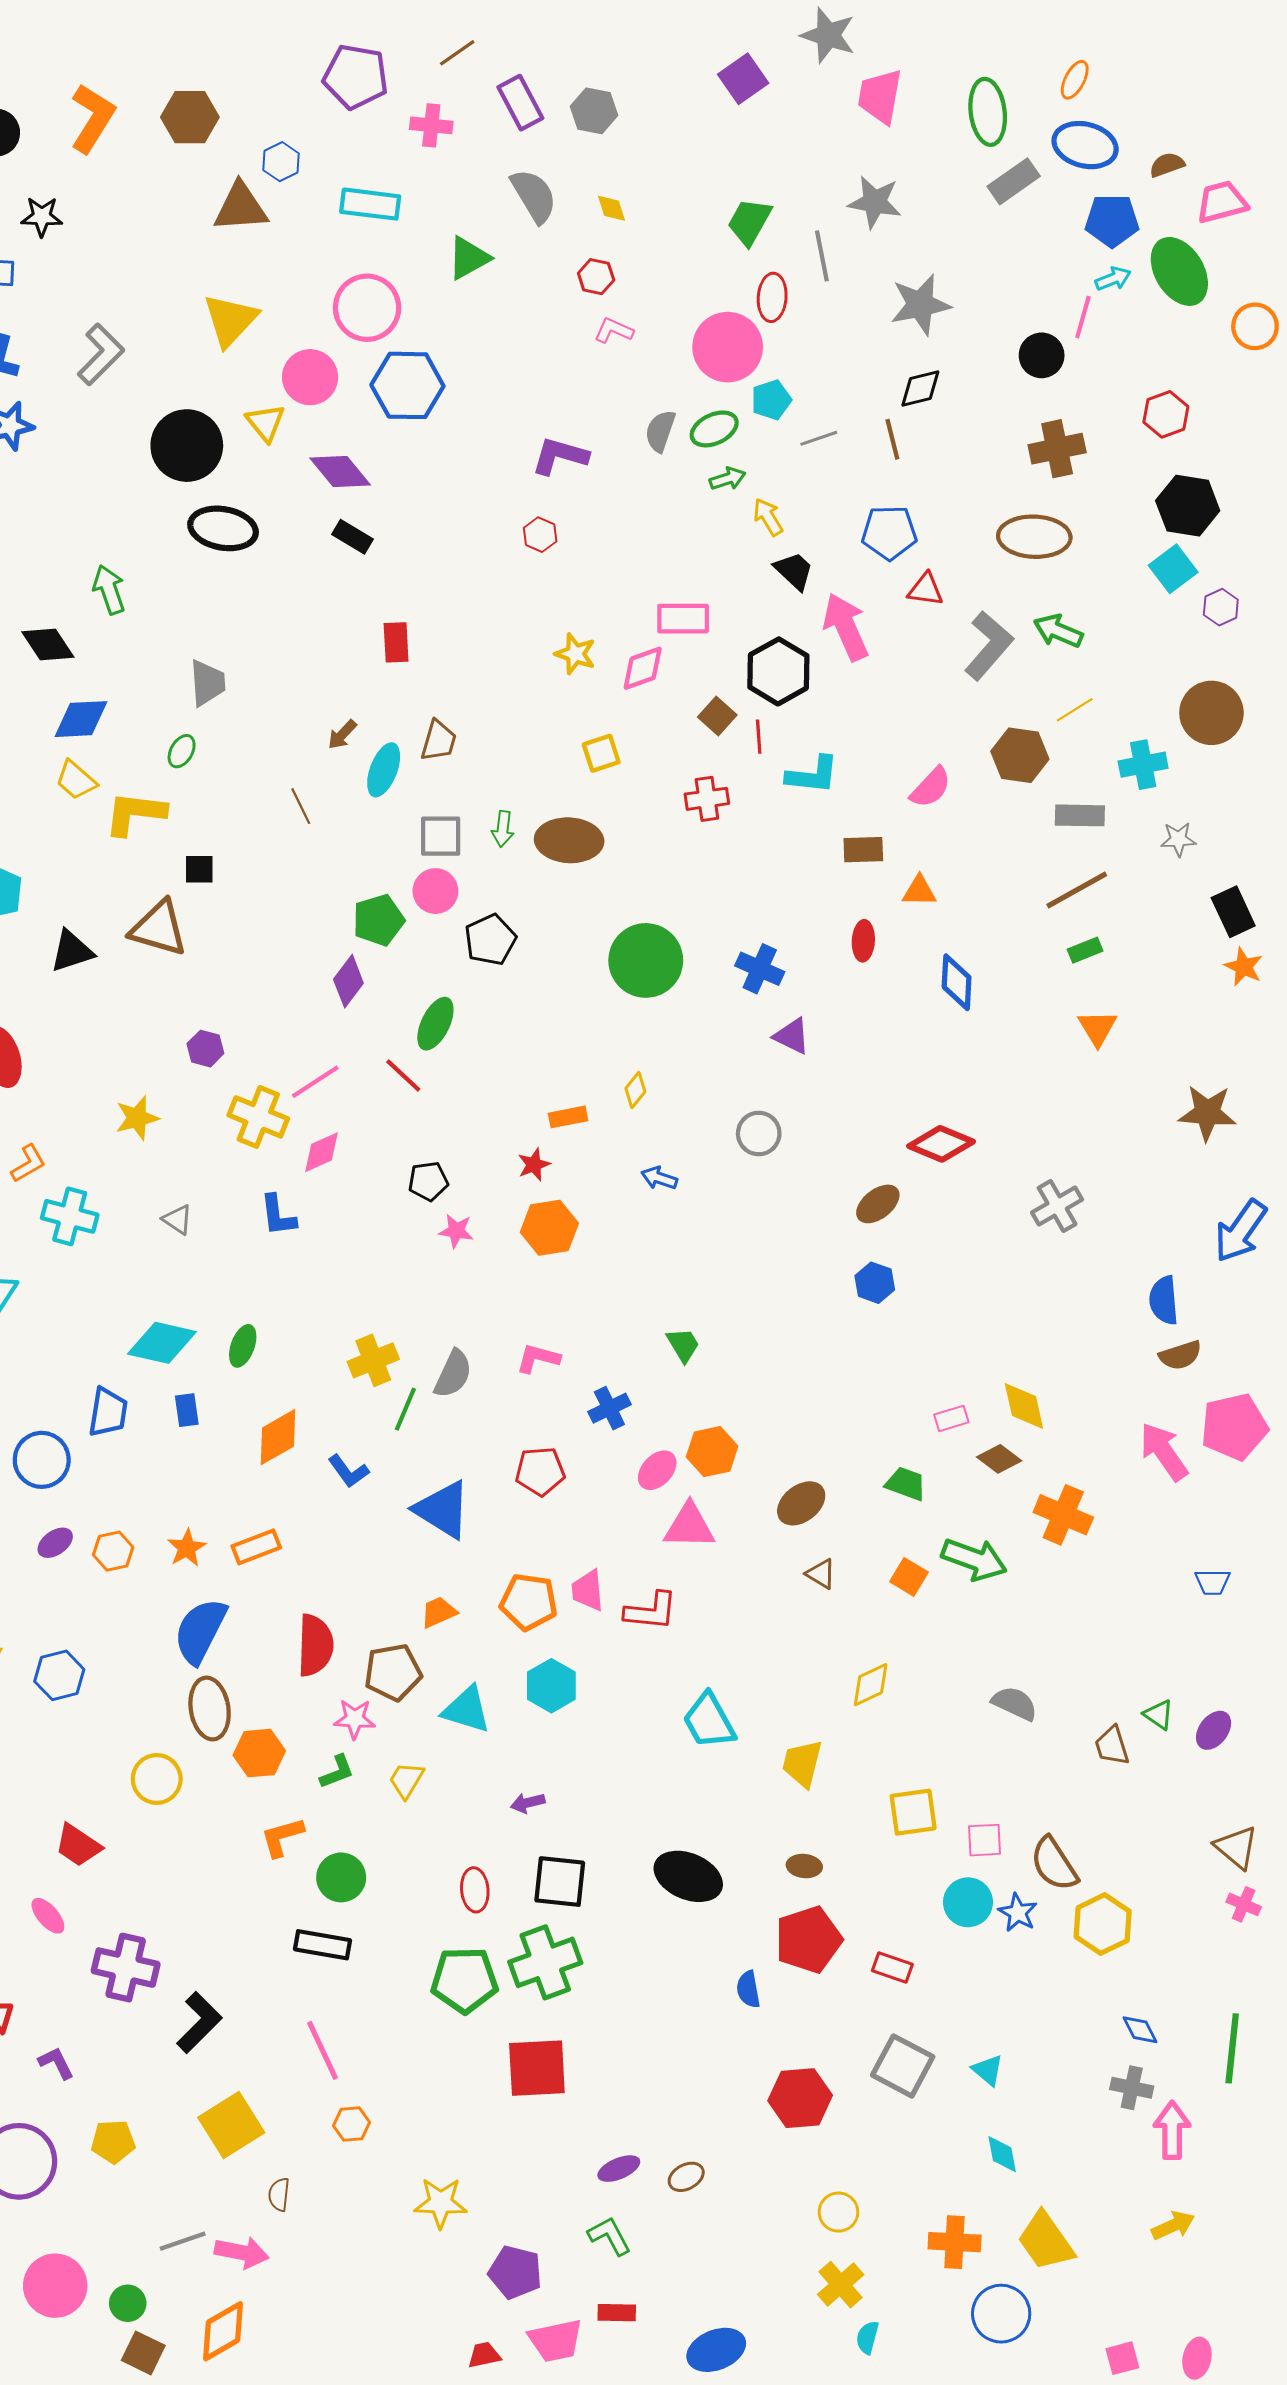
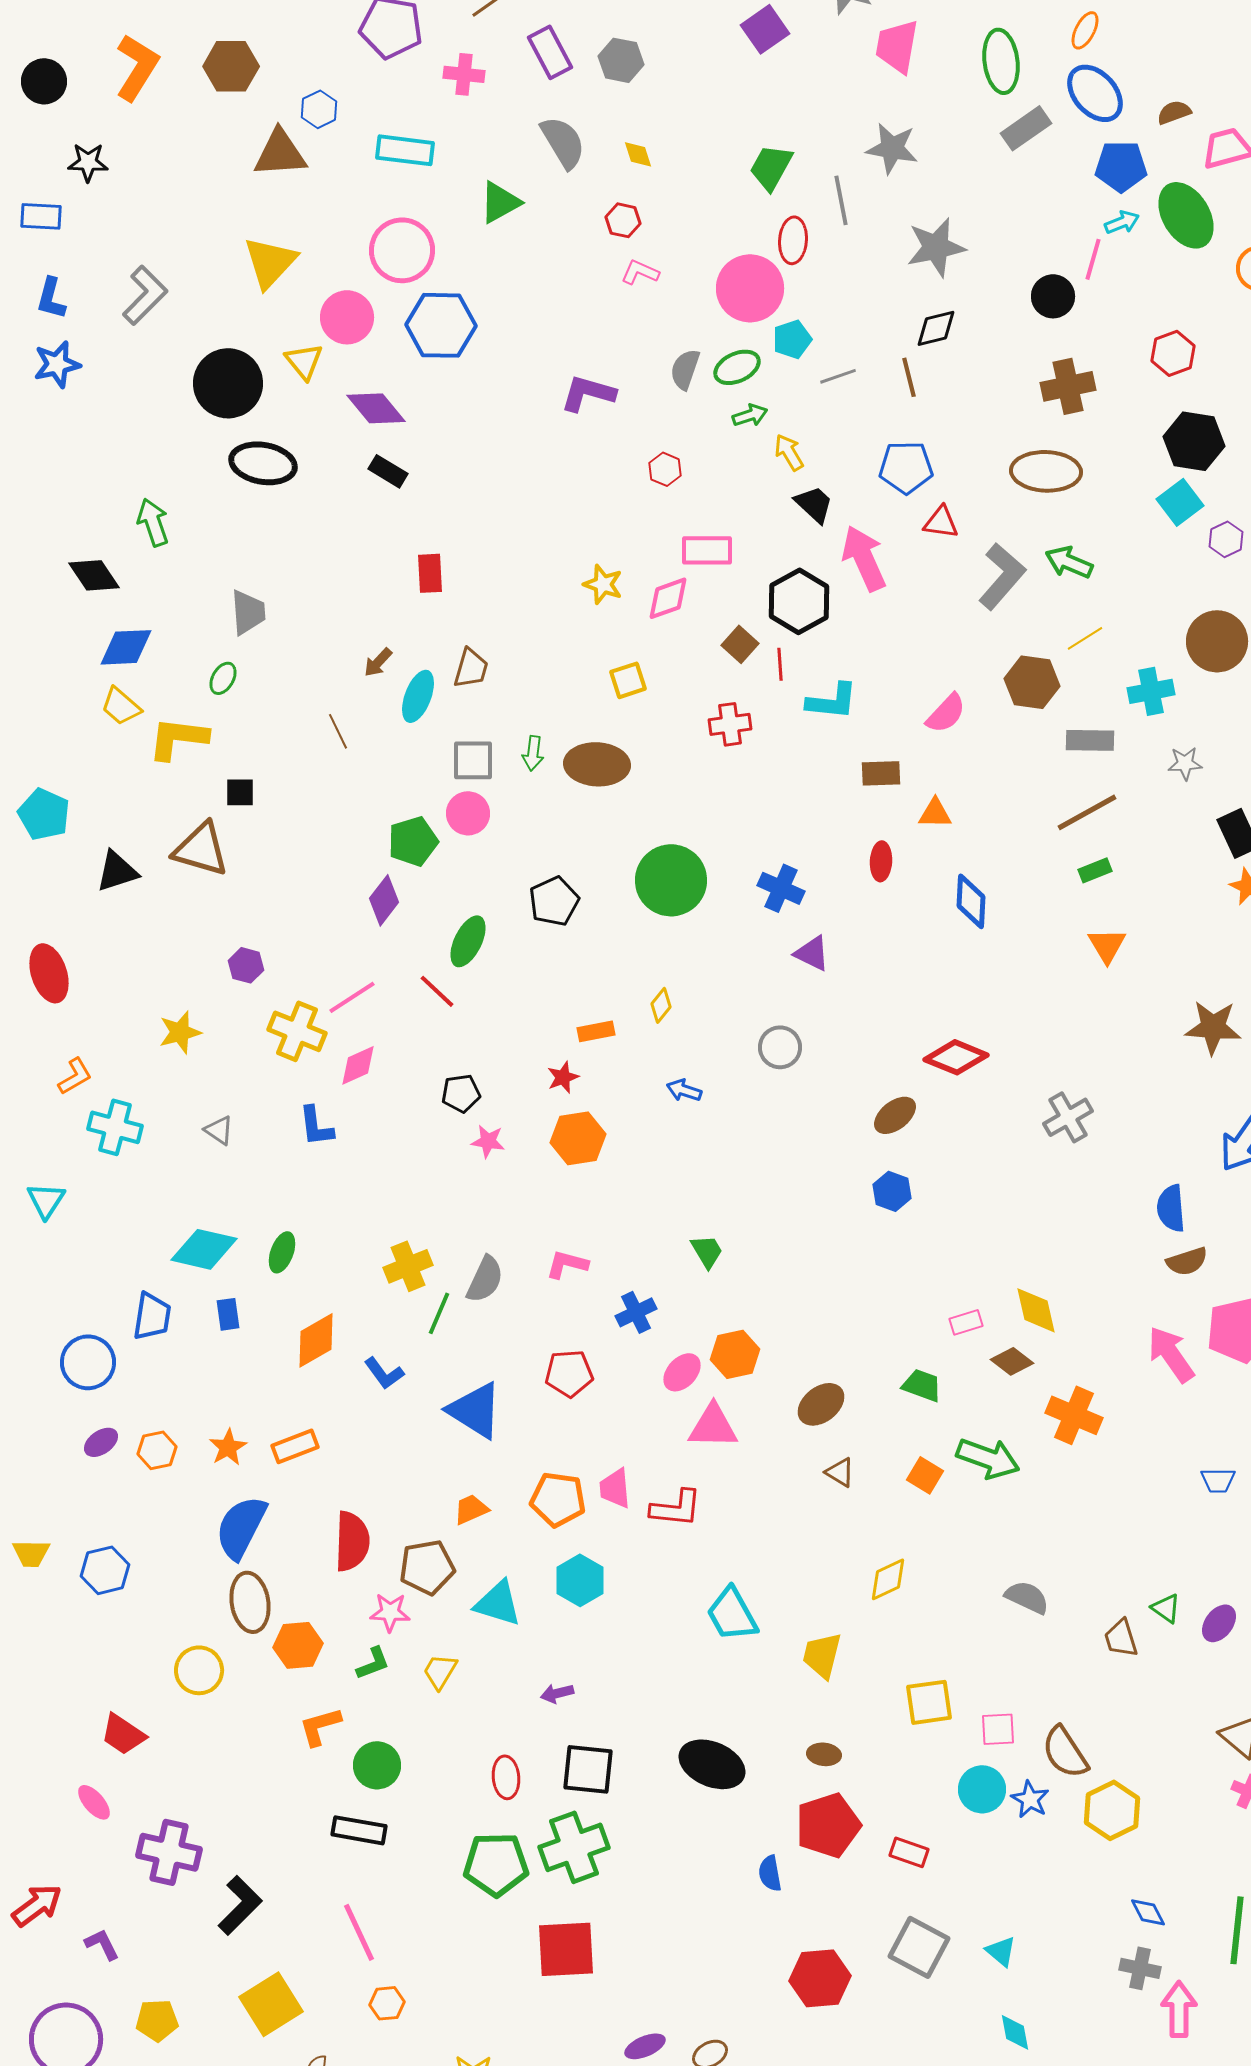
blue ellipse: (1085, 145) -> (1095, 93), turned 34
red hexagon: (540, 535) -> (665, 469), moved
black pentagon: (490, 940) -> (554, 901), moved

